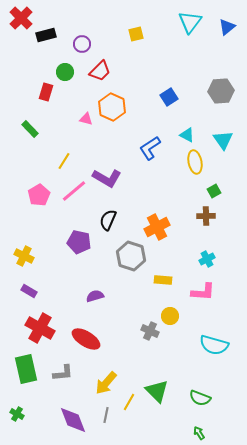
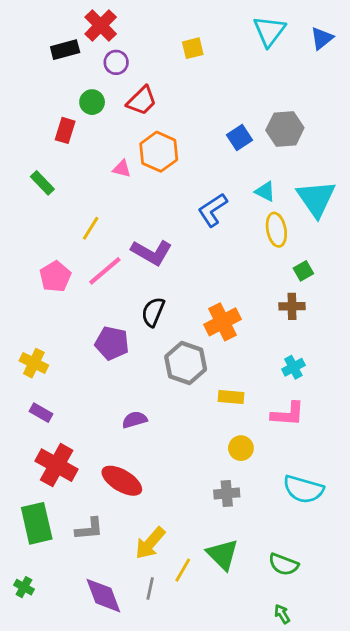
red cross: (21, 18) -> (101, 25), moved
gray hexagon: (221, 91) -> (285, 129), moved
cyan triangle: (223, 140) -> (316, 199), size x1.4
gray cross: (150, 331) -> (227, 493), moved, turned -30

